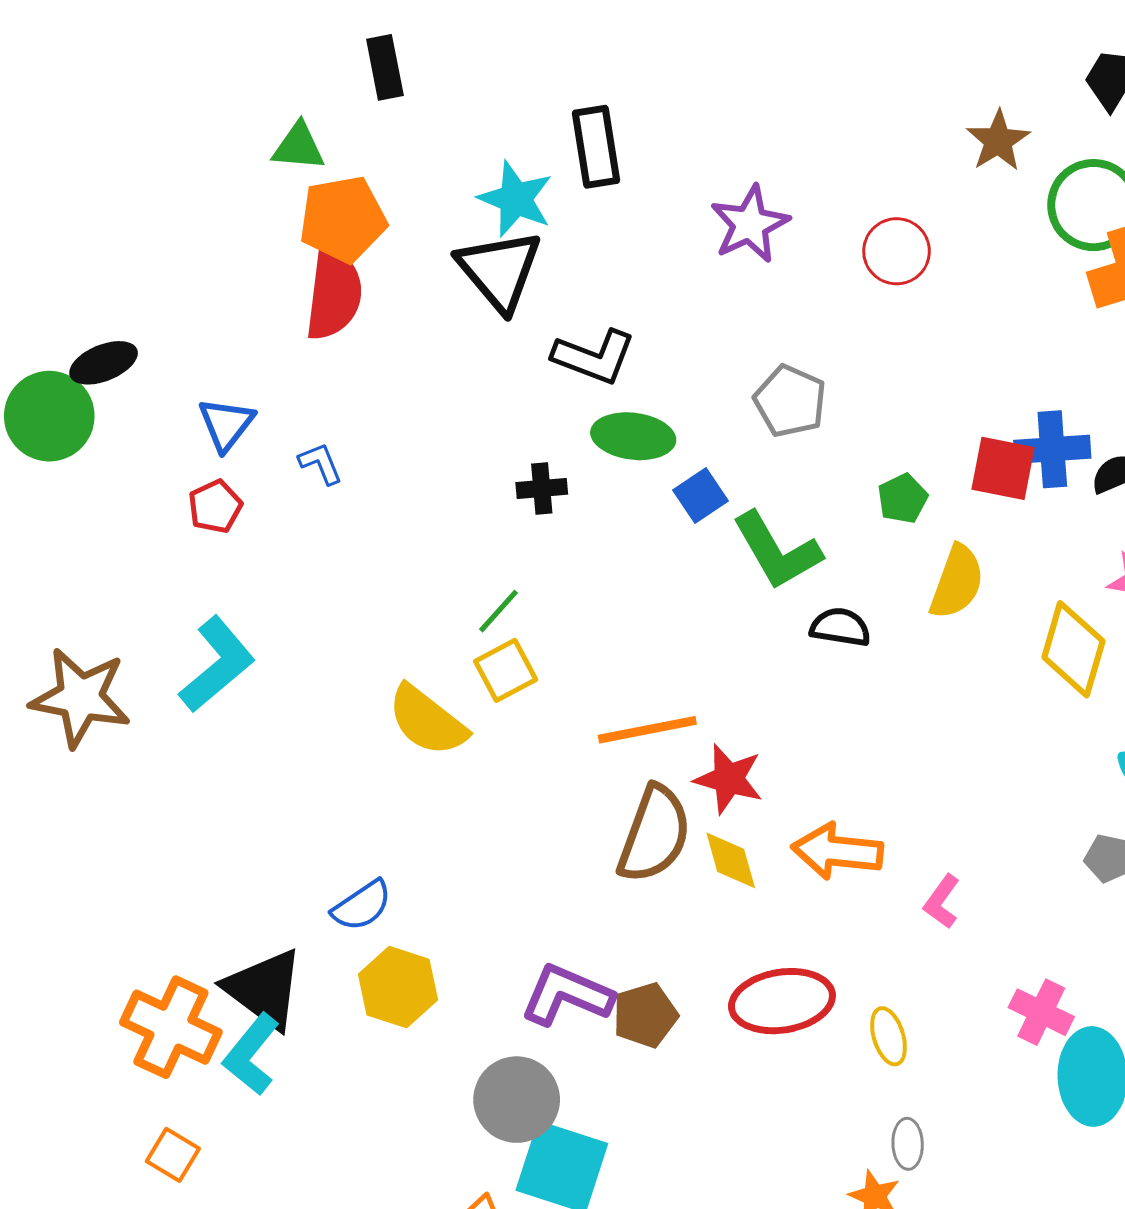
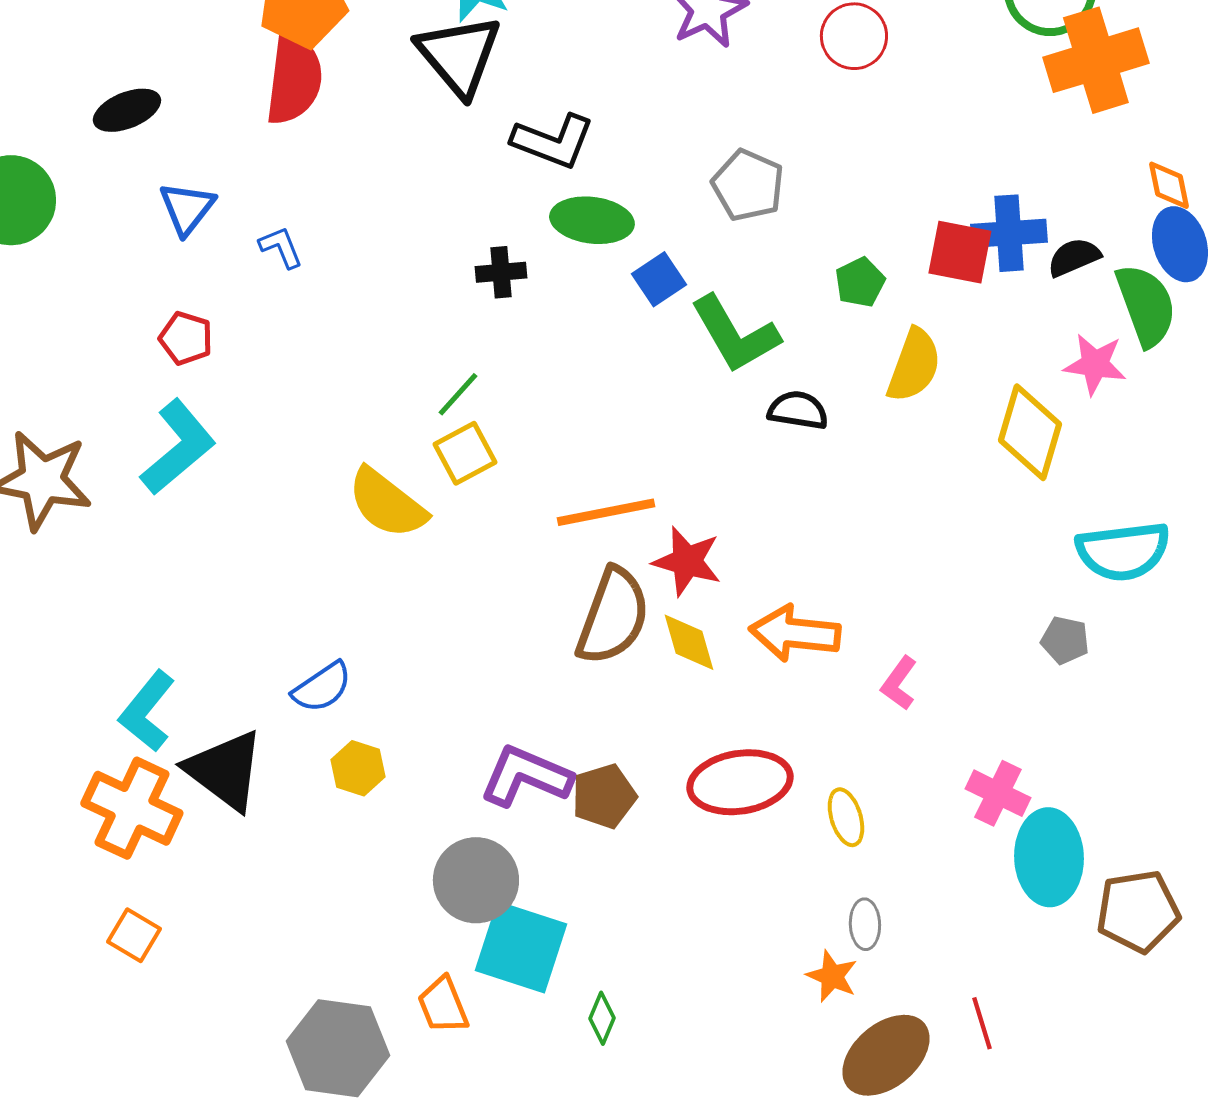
black ellipse: (104, 363) -> (127, 110), moved
red pentagon: (215, 507) -> (186, 338), moved, turned -30
yellow hexagon: (398, 987) -> (358, 768), size x0.7
cyan L-shape: (251, 1054) -> (147, 711), moved

